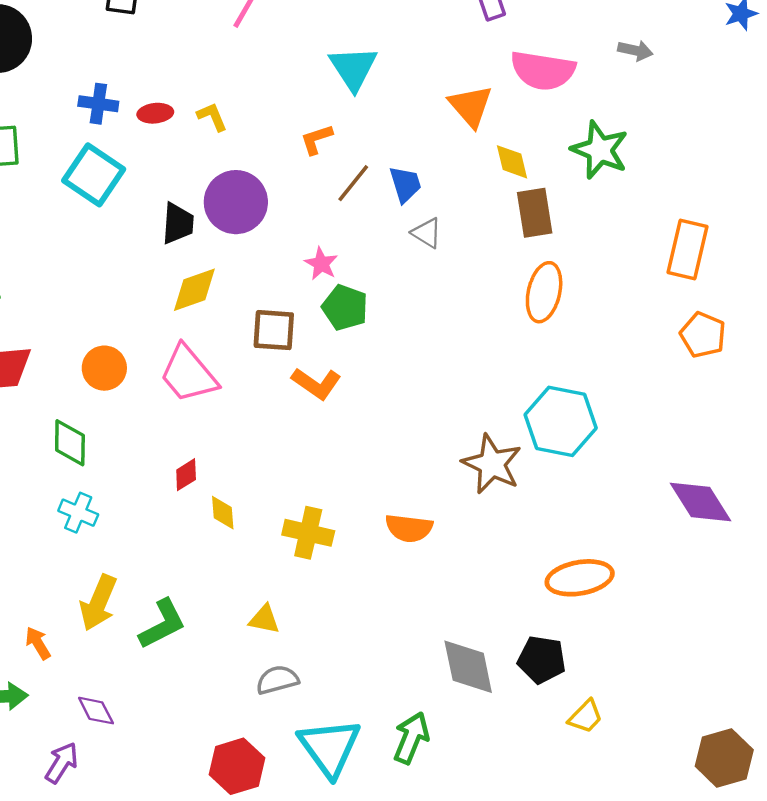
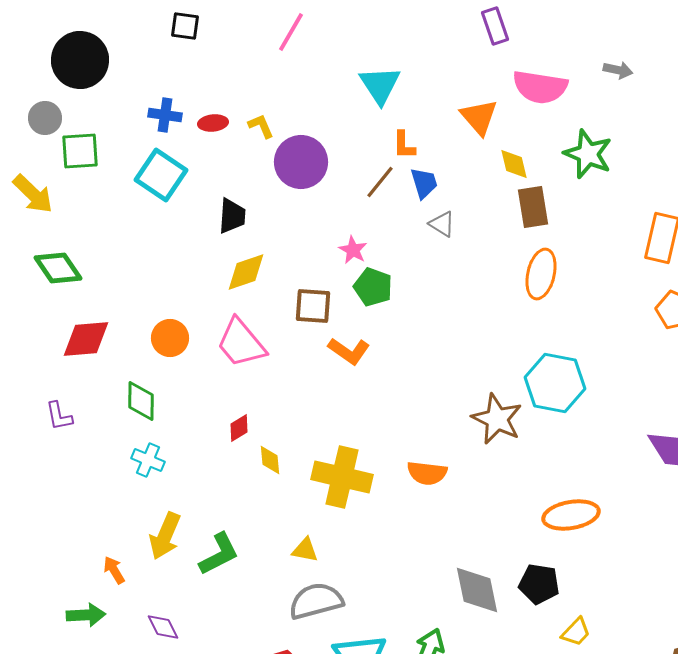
orange L-shape: (316, 139) -> (404, 145), moved, turned -72
purple circle: (236, 202) -> (301, 162), moved
yellow cross: (308, 533) -> (342, 477), size x1.4
gray semicircle: (277, 680) -> (316, 601), size x1.5

